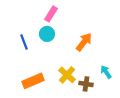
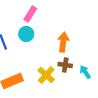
orange arrow: (84, 42) -> (63, 42), turned -30
brown cross: (86, 84) -> (65, 65), moved

